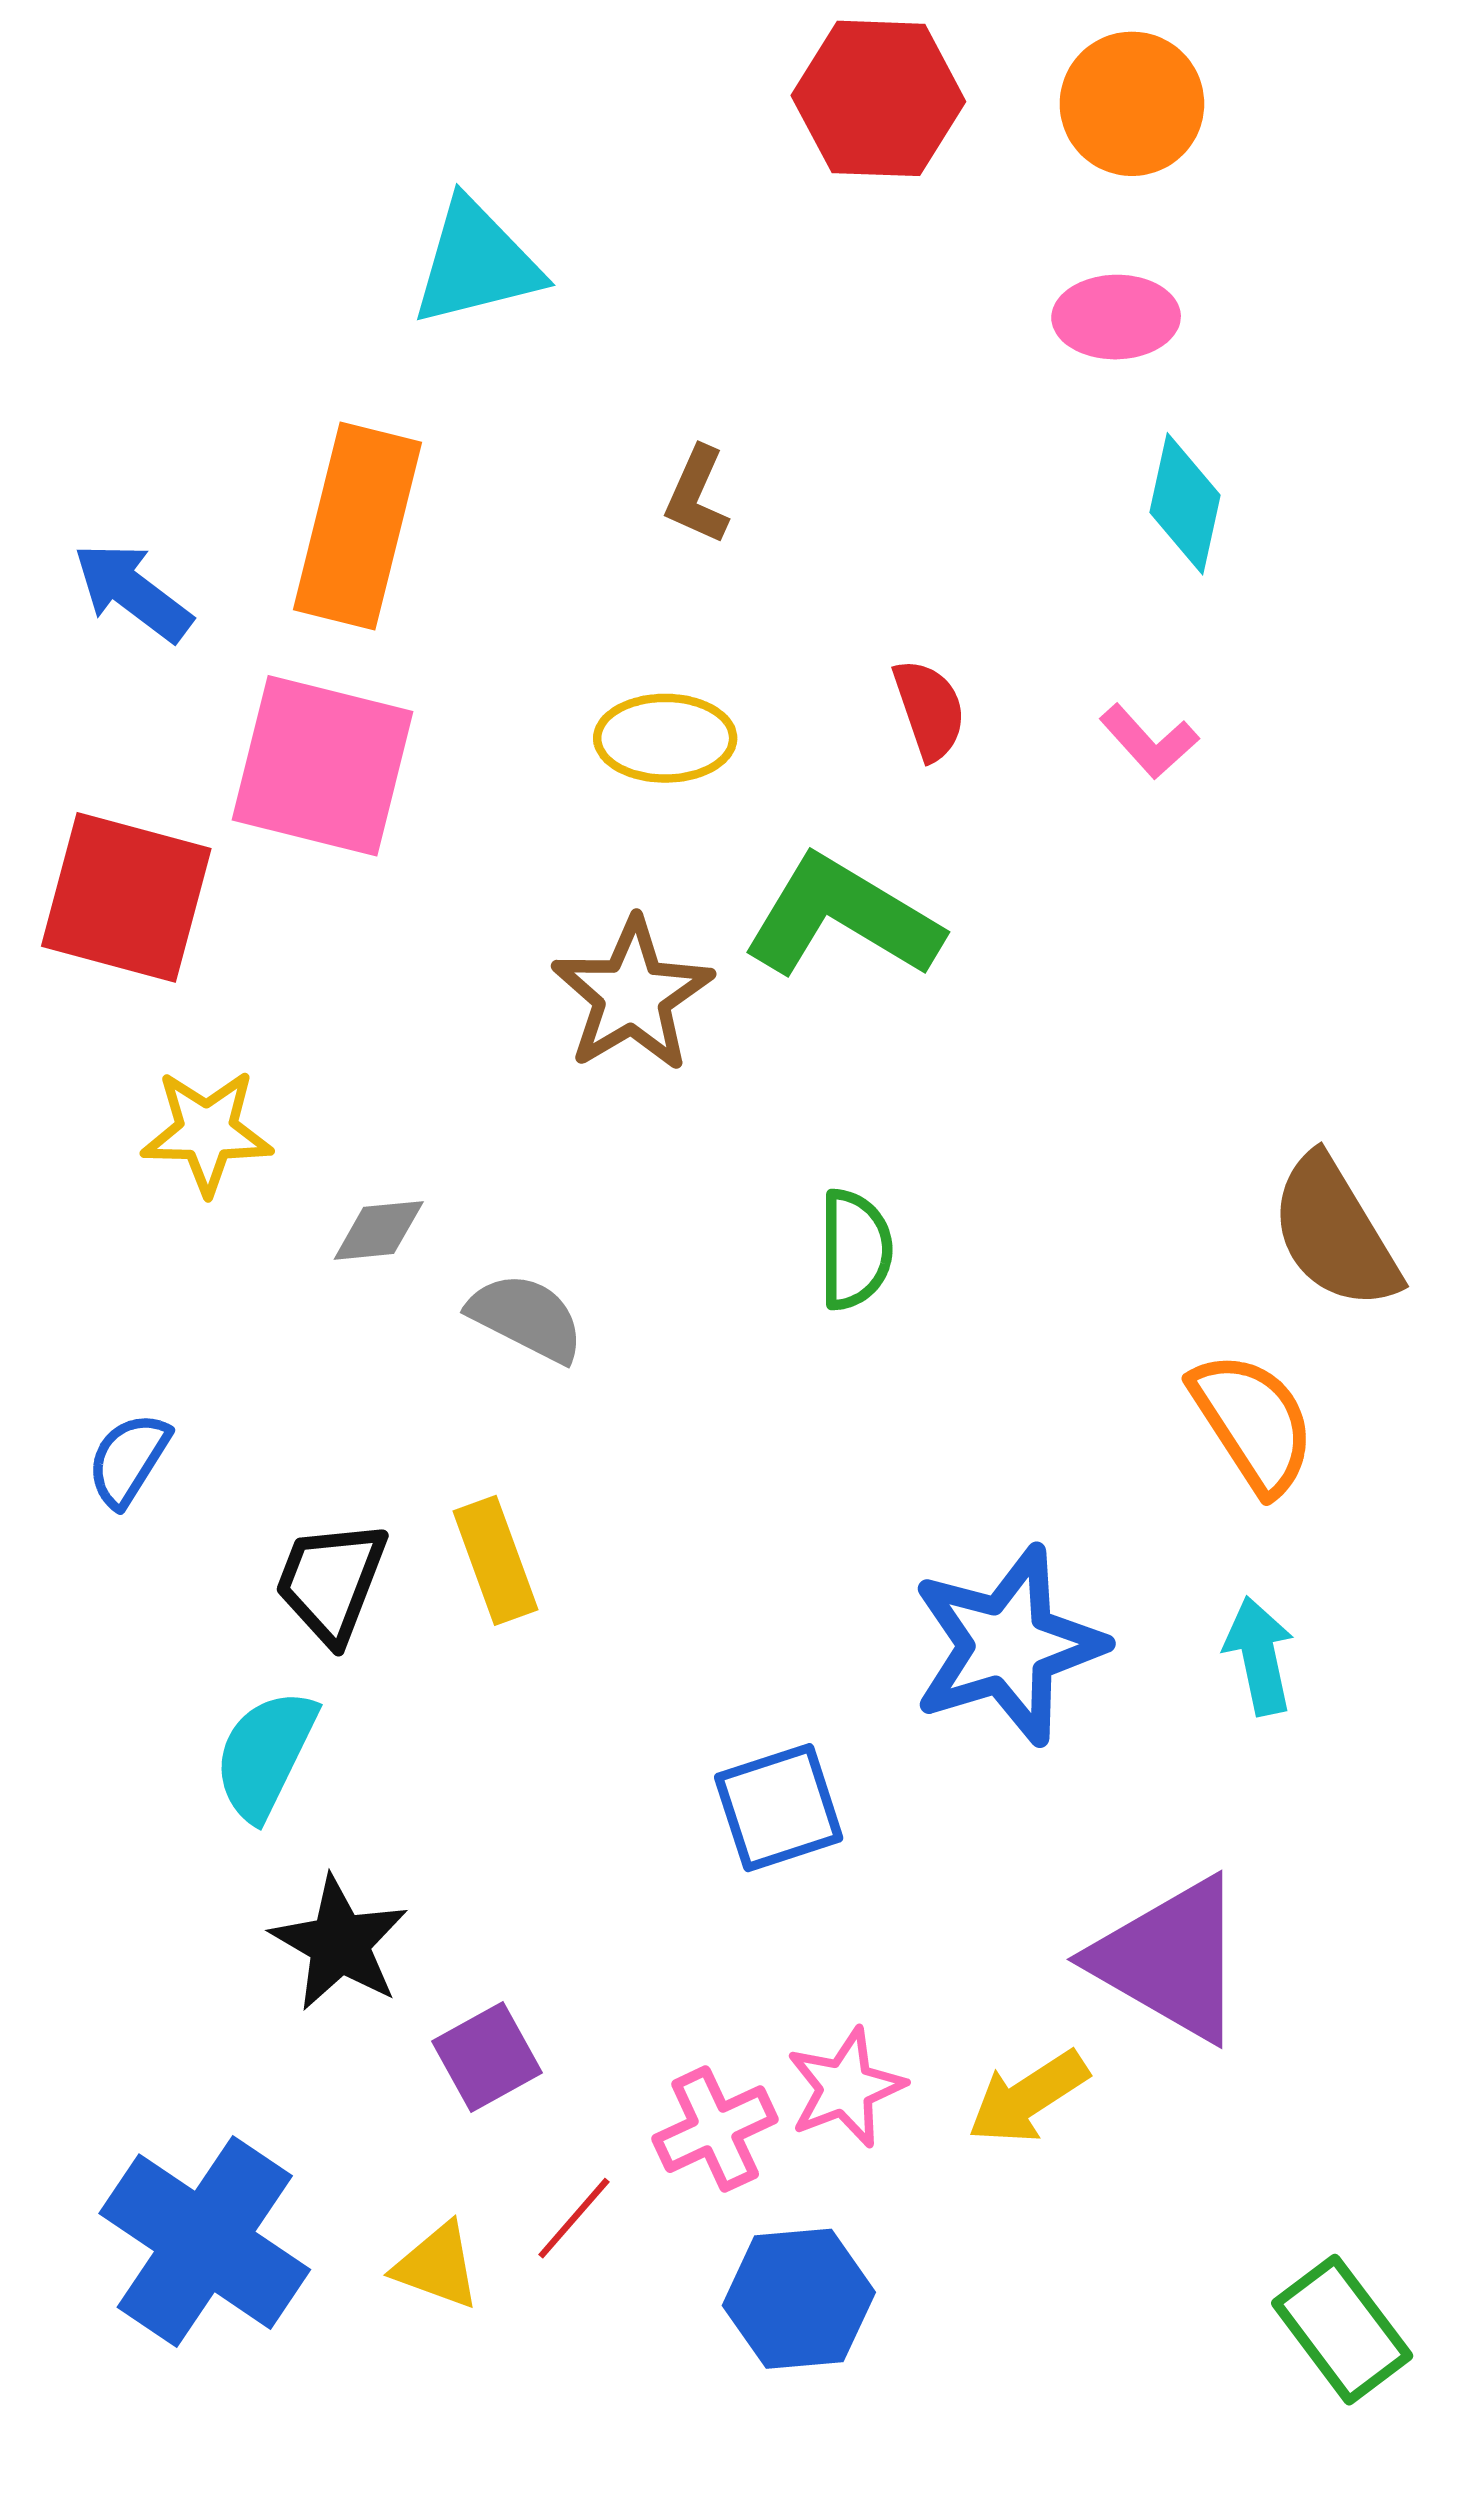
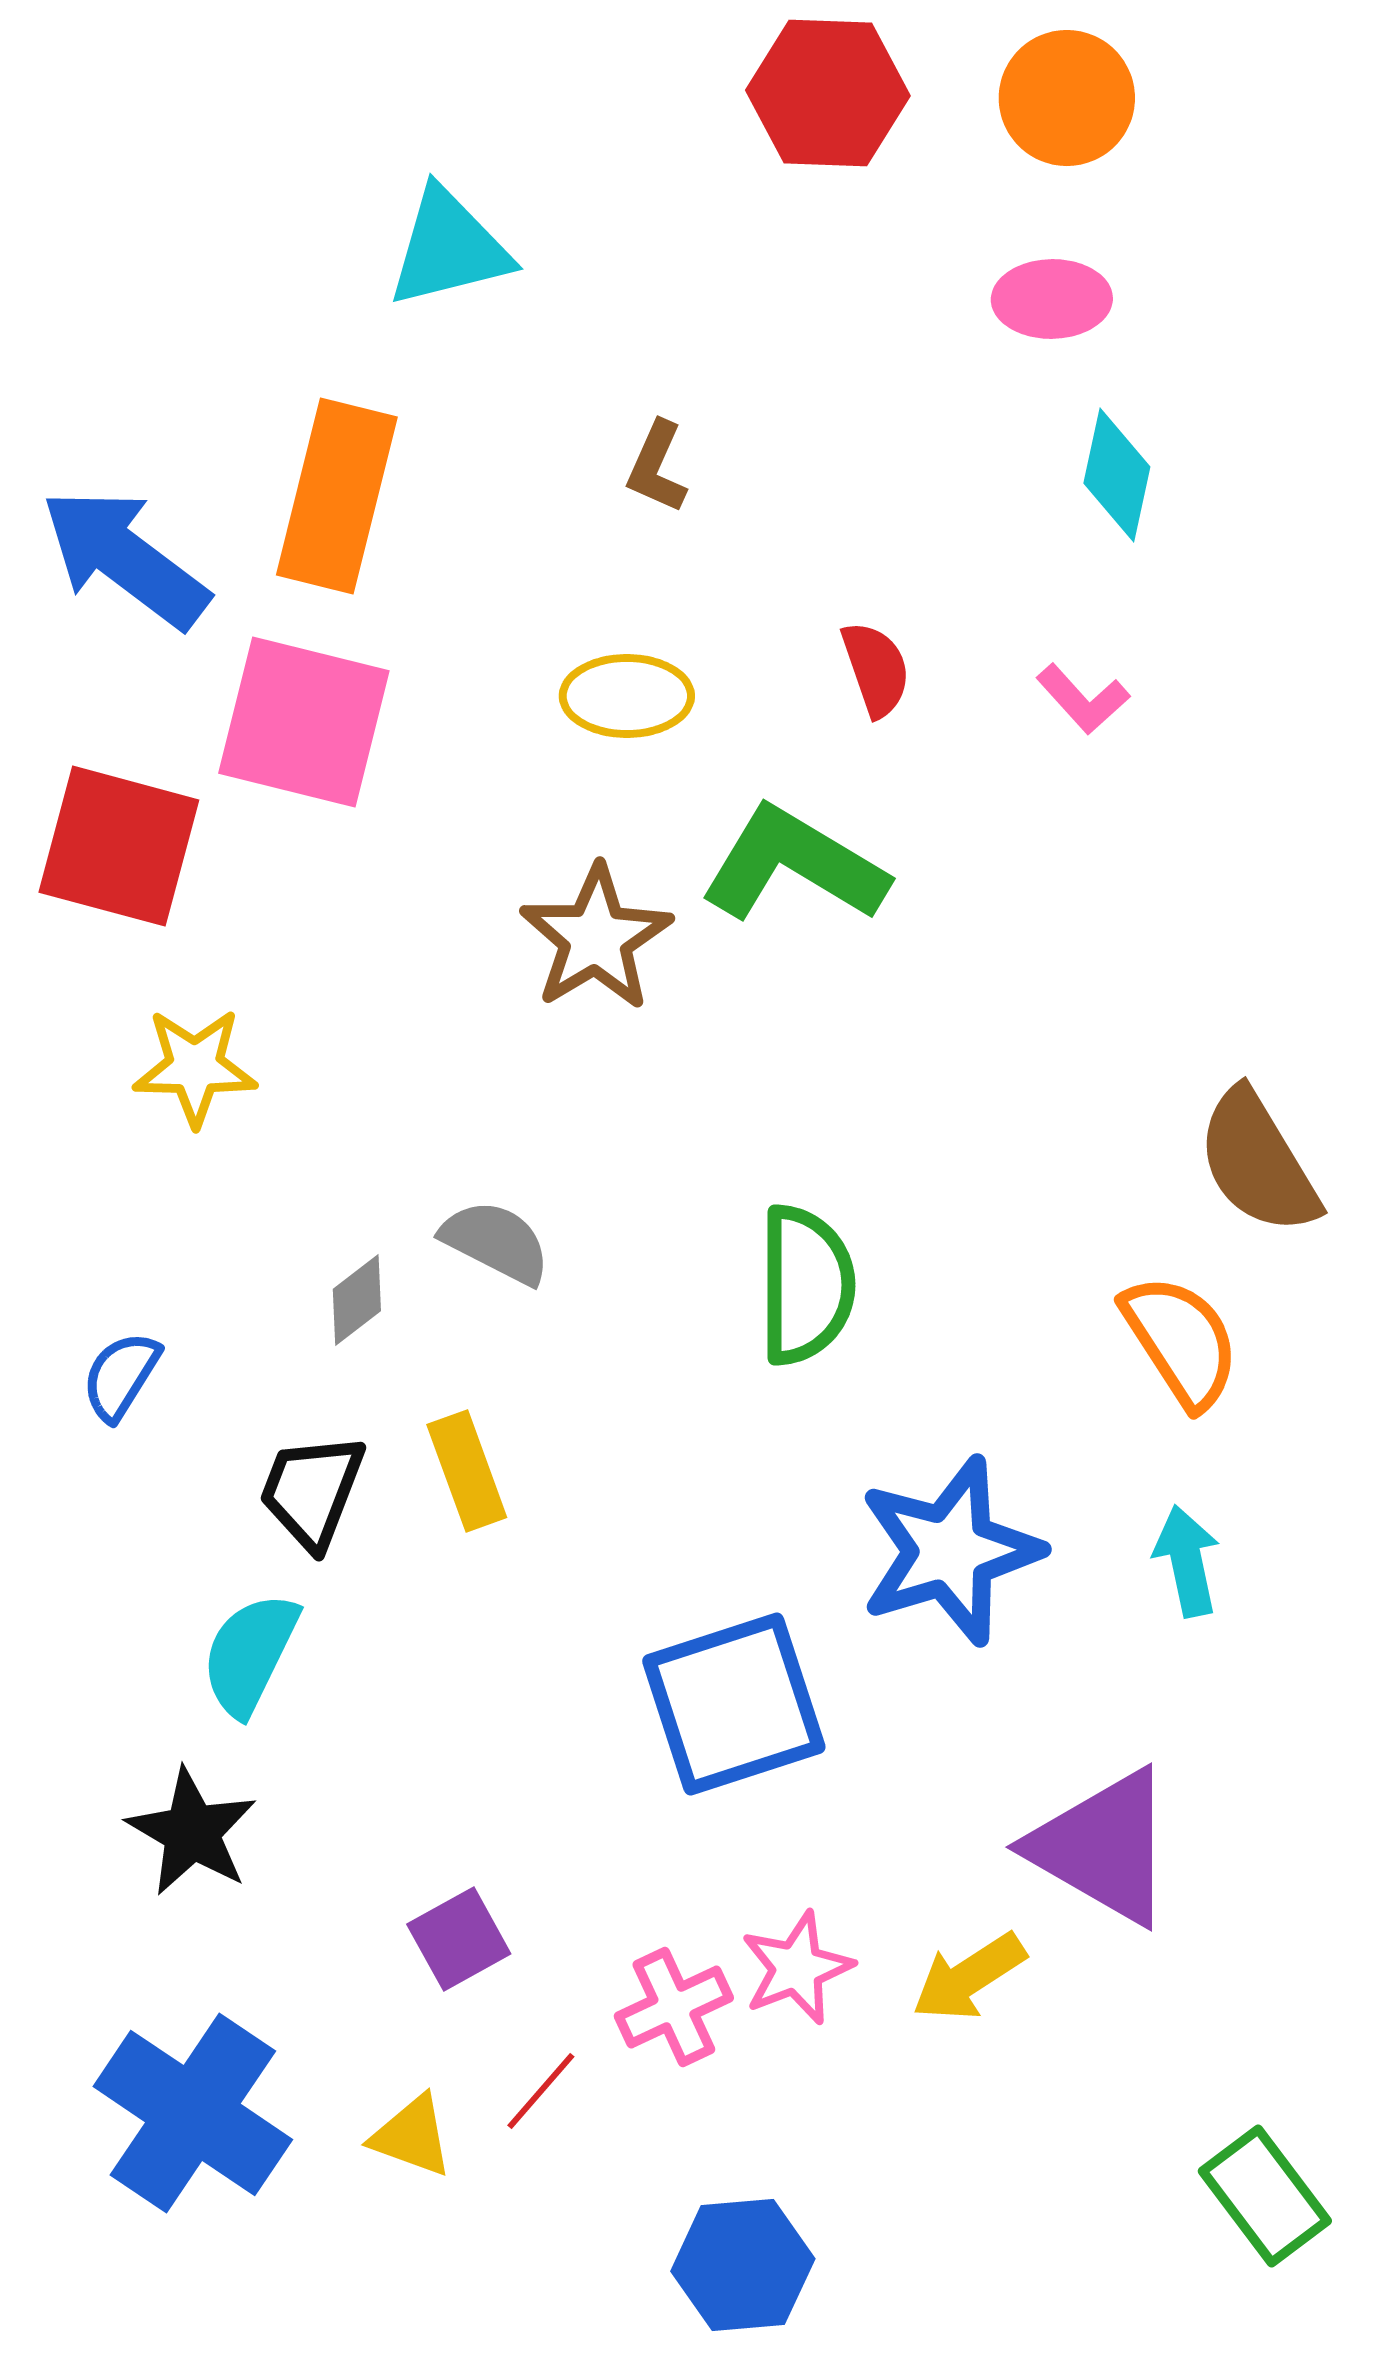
blue arrow: (133, 592) -> (125, 558), size x1.5
gray diamond: (379, 1230) -> (357, 1300), moved, turned -32
green semicircle: (855, 1250) -> (806, 1285), moved, size x1.4
blue square: (779, 1808) -> (734, 1704), size x1.5
black star: (339, 1943) -> (192, 1832), moved
blue hexagon: (799, 2299) -> (743, 2265), moved

